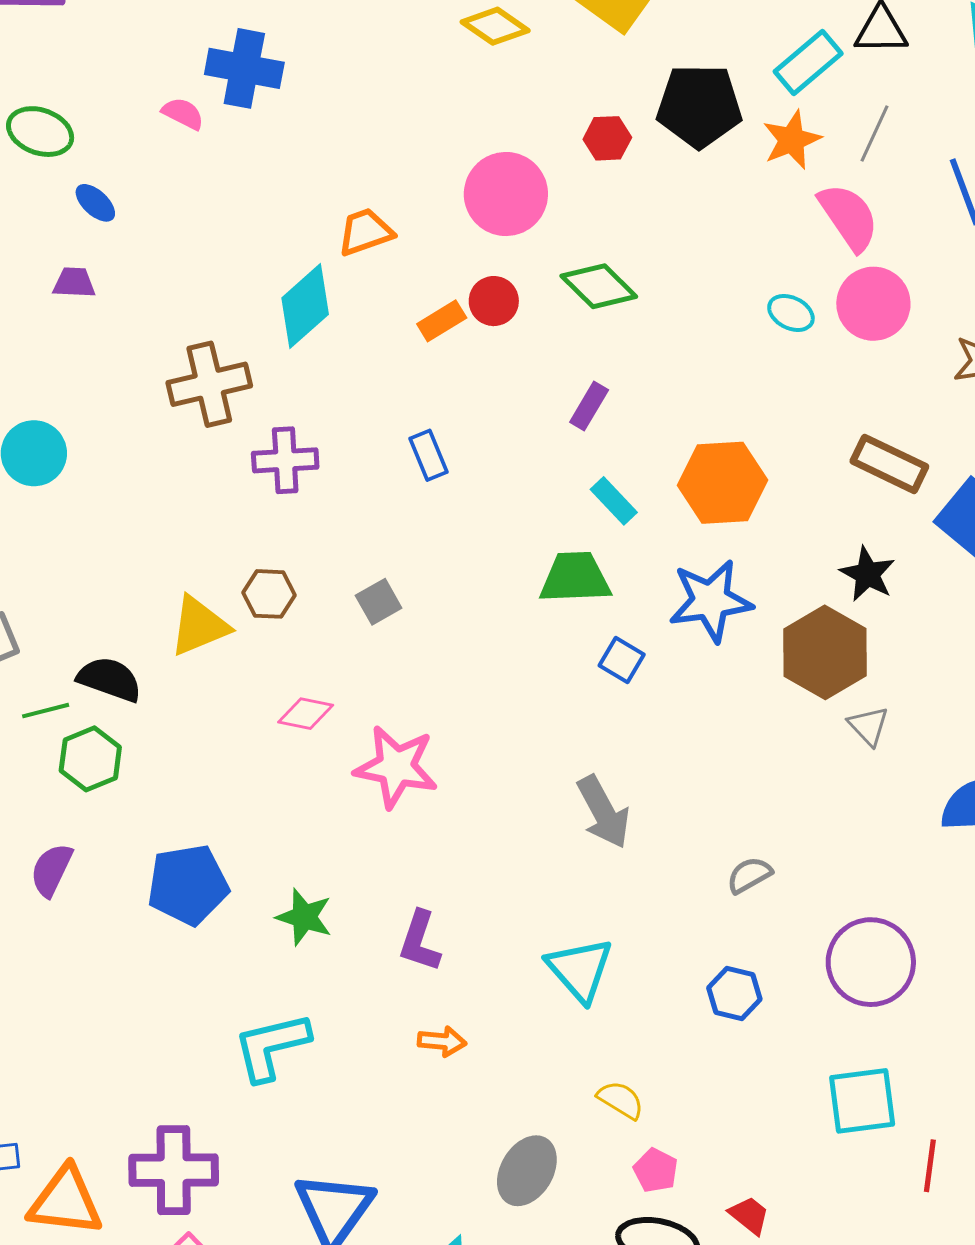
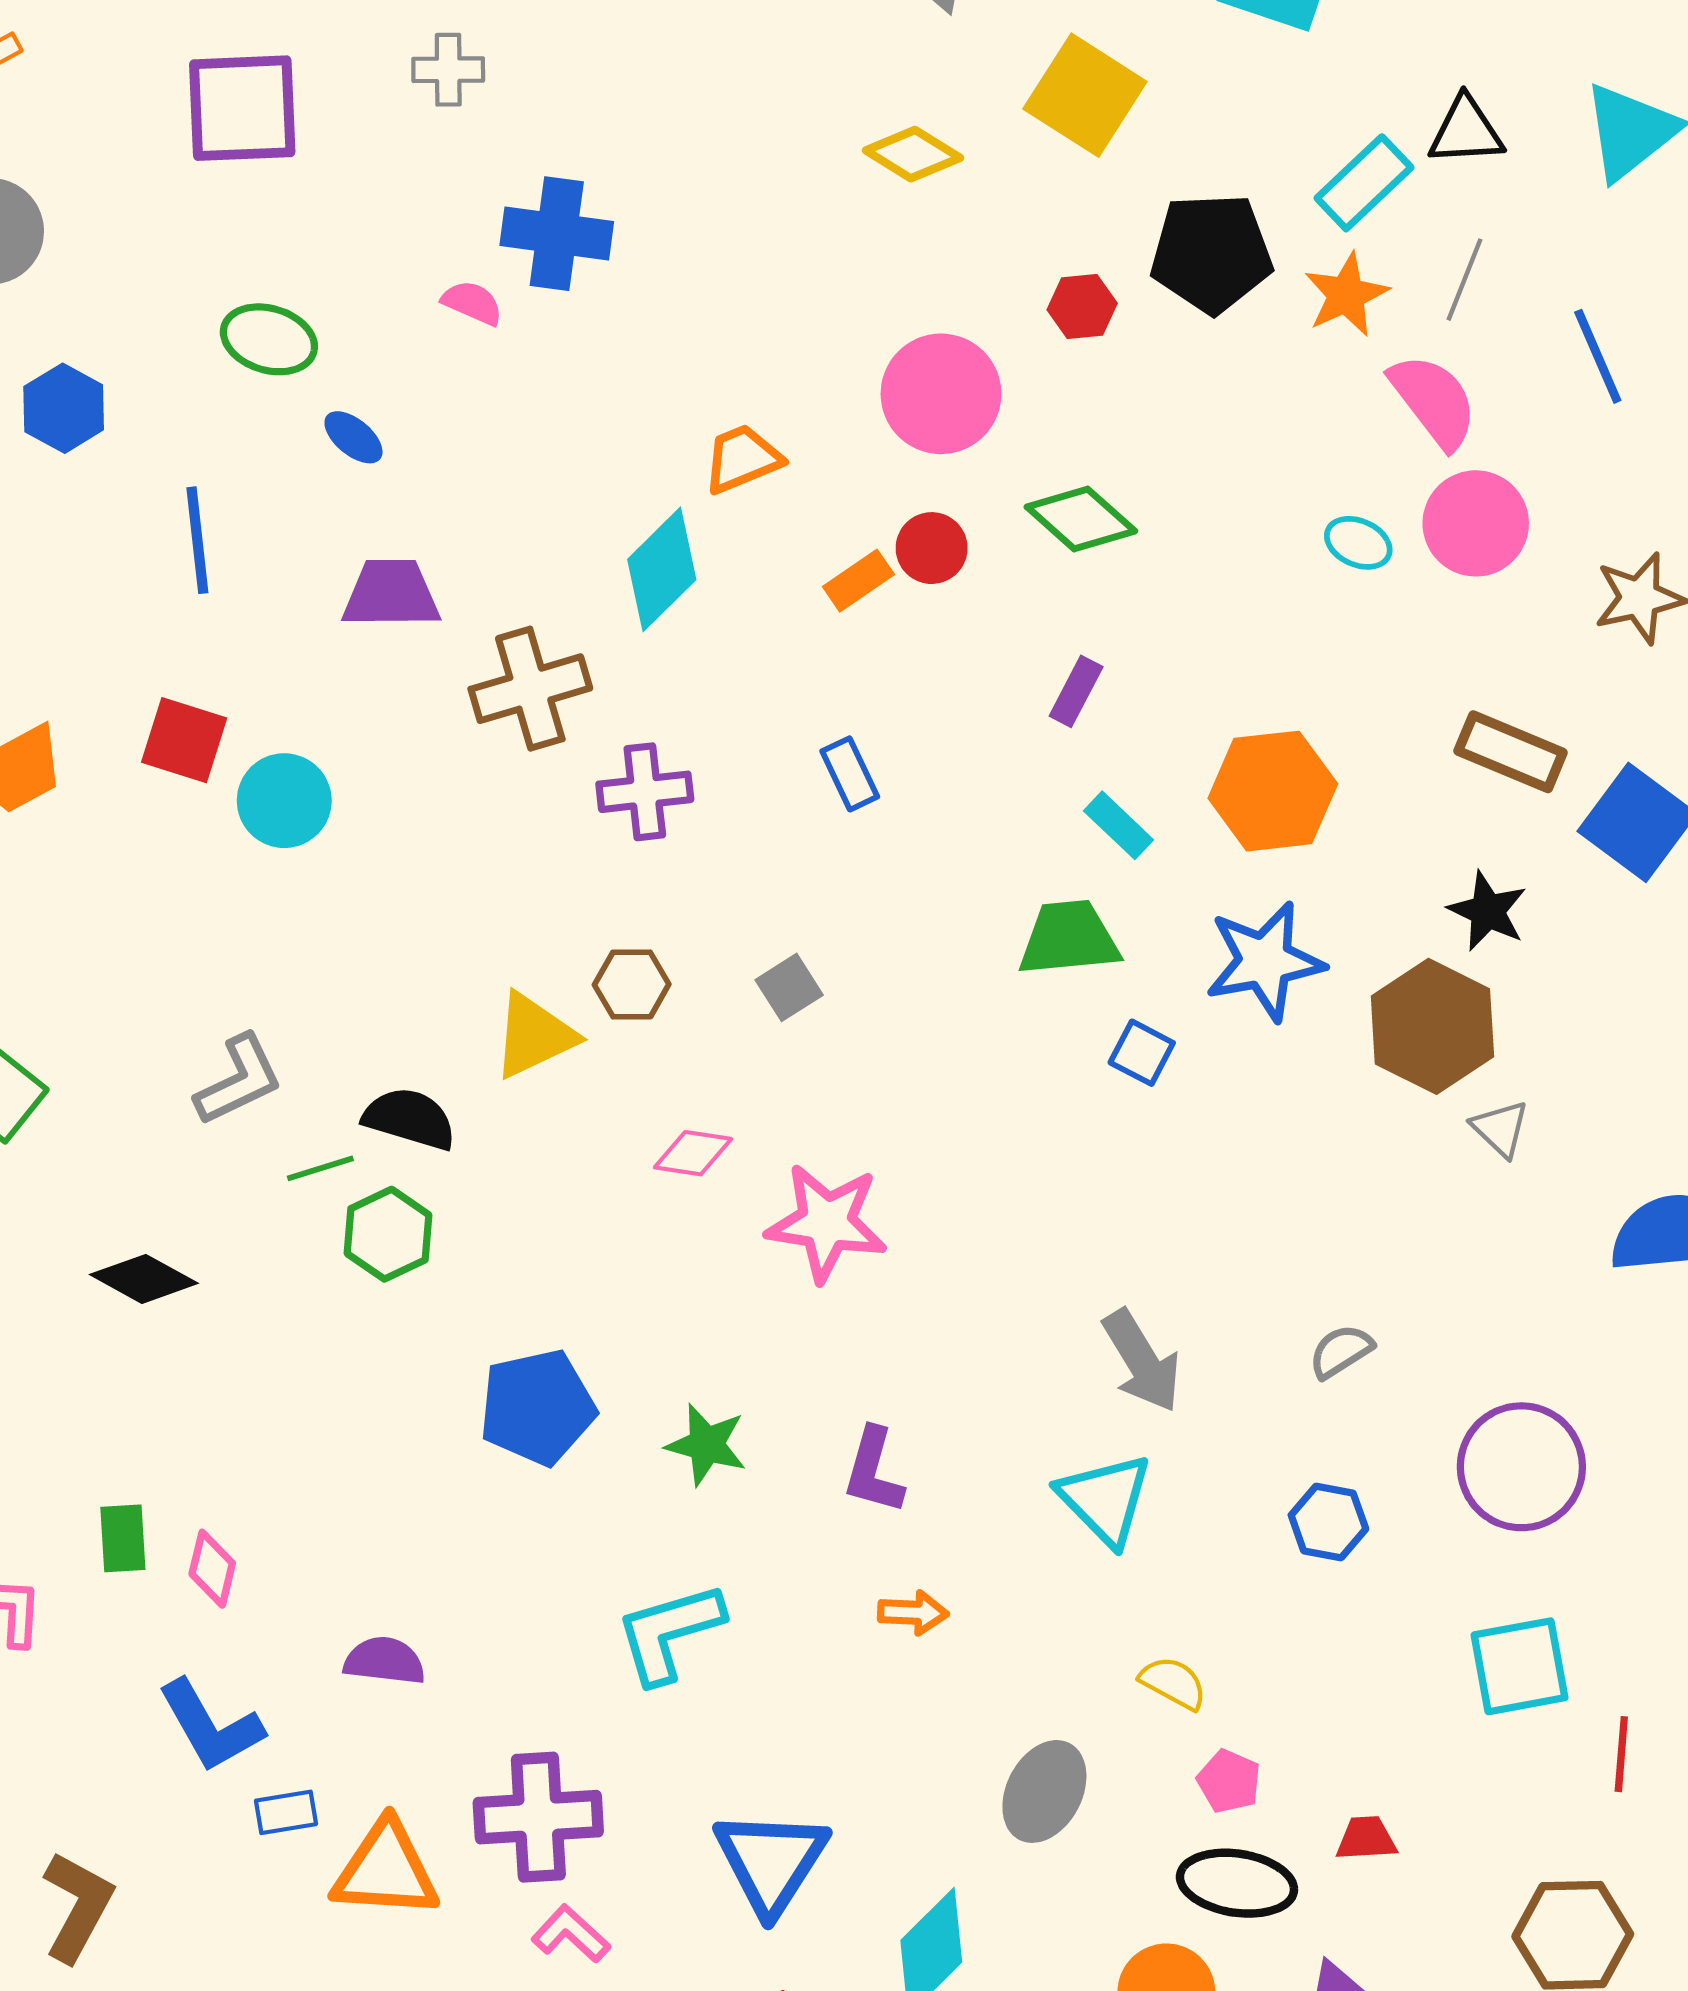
purple trapezoid: (74, 283) -> (391, 594), moved, size x1.6
gray arrow: (603, 812) -> (1142, 1361), moved
purple semicircle: (51, 870) -> (384, 1661), moved, turned 74
red trapezoid: (749, 1215) -> (1366, 1839), turned -39

